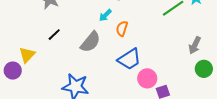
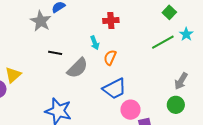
cyan arrow: (105, 15) -> (95, 43), turned -72
black line: (54, 35) -> (55, 53), moved, turned 48
green circle: (204, 69) -> (176, 105), moved

